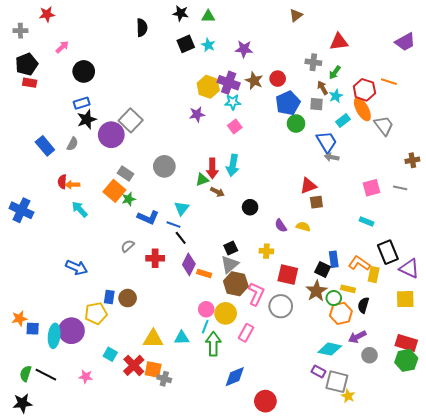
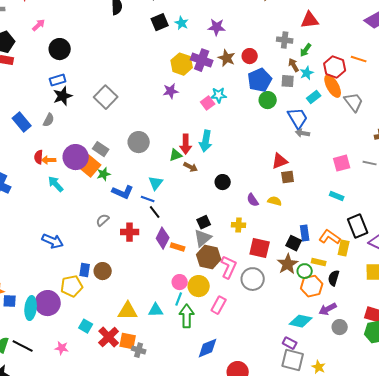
cyan star: (233, 102) -> (219, 95), moved
purple circle: (111, 135) -> (76, 157), moved
gray square: (337, 382) -> (293, 360), moved

